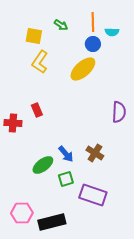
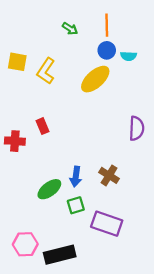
cyan semicircle: (112, 32) -> (129, 56), moved
yellow square: (34, 36) -> (17, 62), moved
blue arrow: (66, 154) -> (76, 177), turned 48

